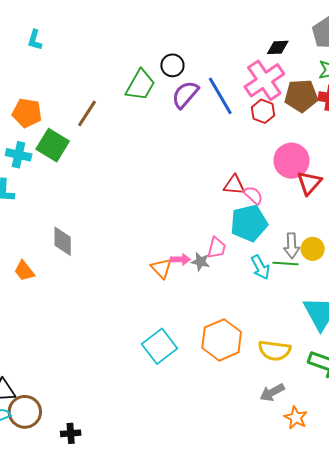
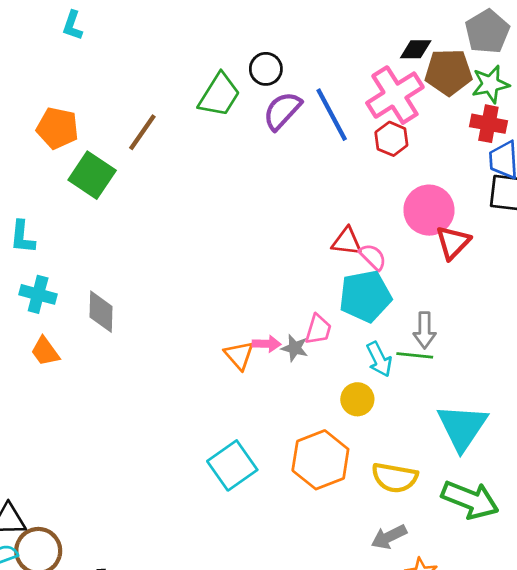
brown pentagon: (301, 96) -> (448, 72), moved
cyan cross: (19, 155) -> (38, 294), moved
yellow circle: (313, 249) -> (357, 399), moved

